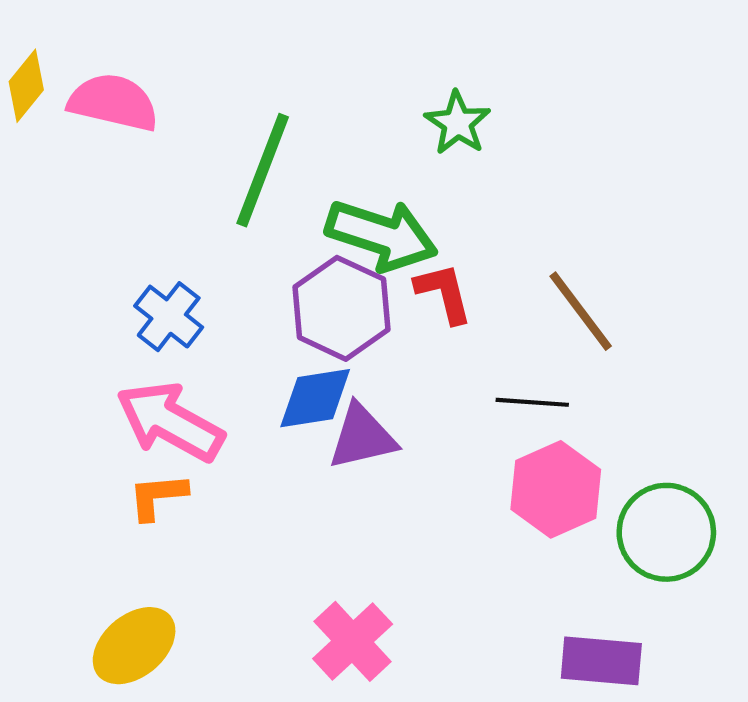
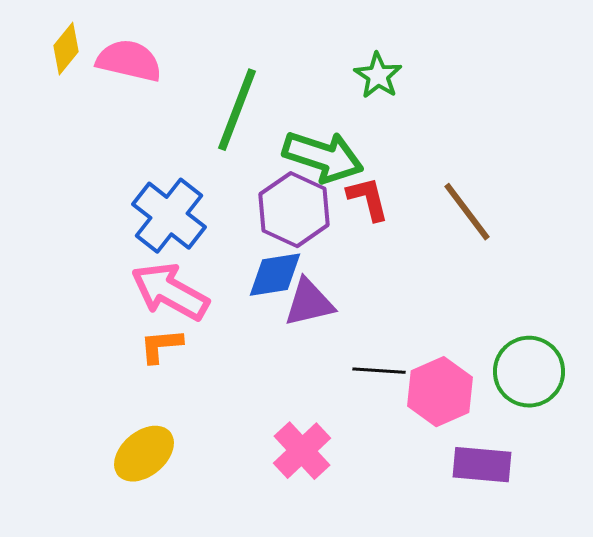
blue cross: (169, 317) -> (169, 216), size x1.5
black line: (532, 402) -> (379, 371), moved
pink hexagon: (556, 489) -> (440, 392), moved

